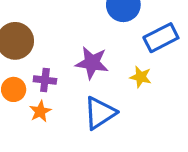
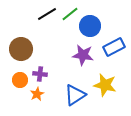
purple star: (92, 63) -> (83, 55), moved
yellow star: (141, 77) -> (105, 85), moved, size x1.6

